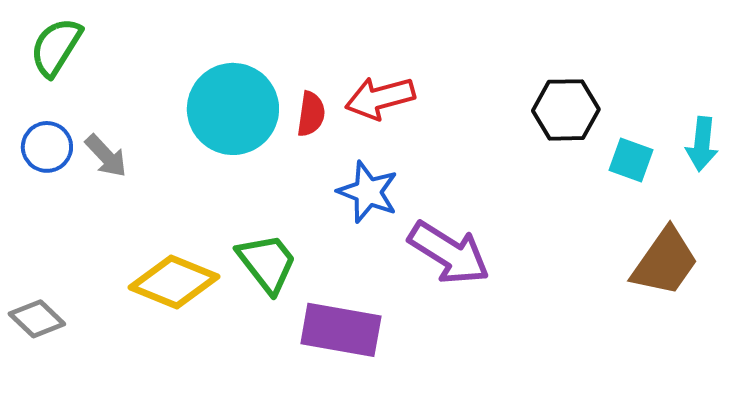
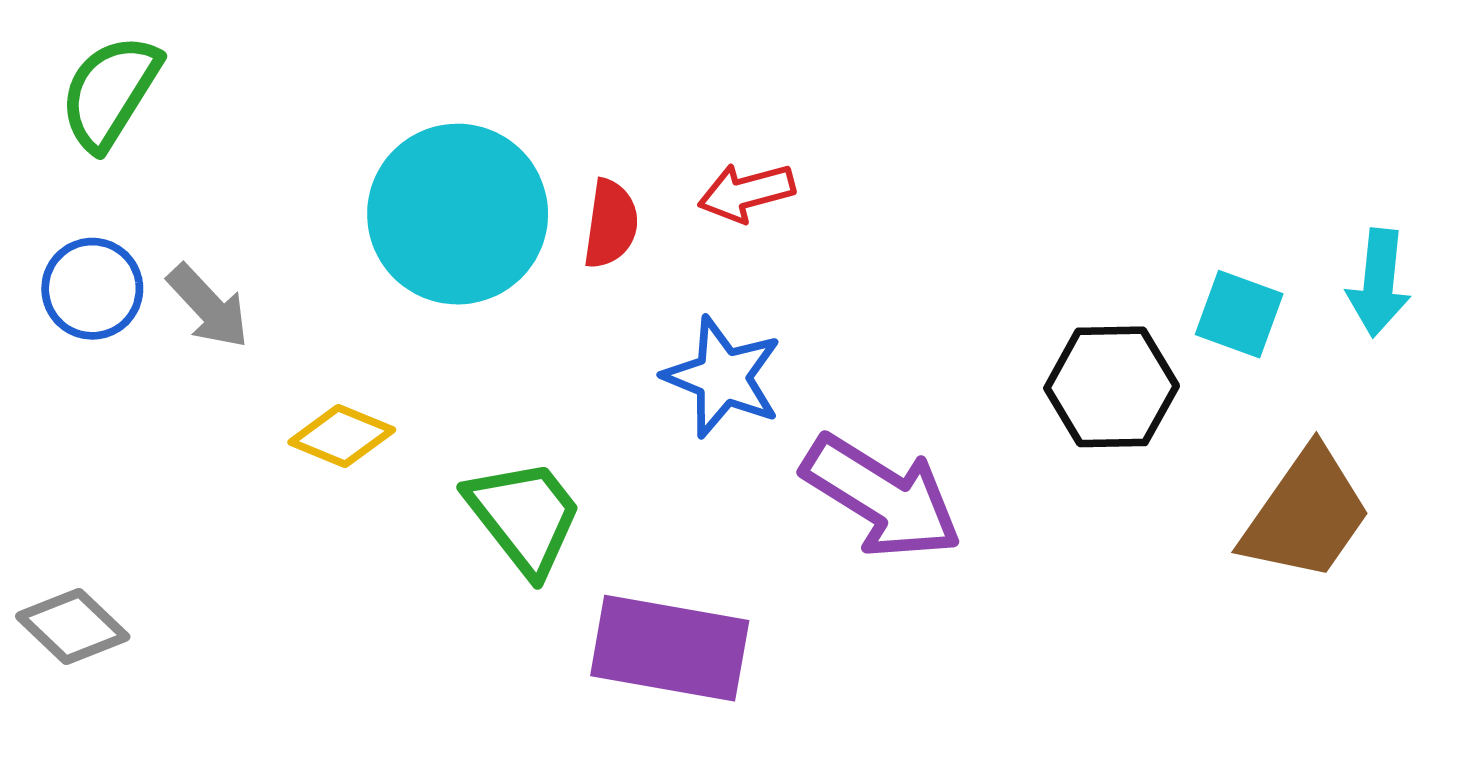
red arrow: (380, 98) -> (746, 192), size x0.7
black hexagon: (566, 110) -> (1112, 387), moved
yellow diamond: (174, 282) -> (342, 436), moved, size x0.6

